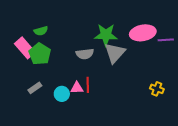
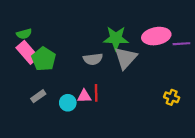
green semicircle: (41, 31) -> (24, 34), moved

